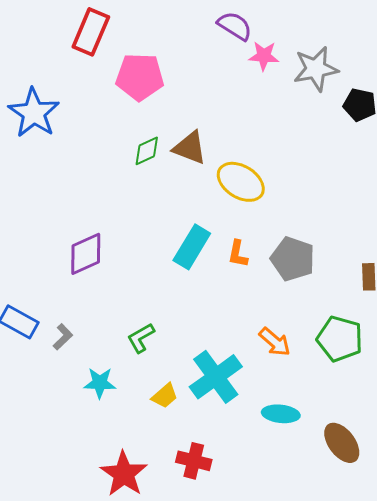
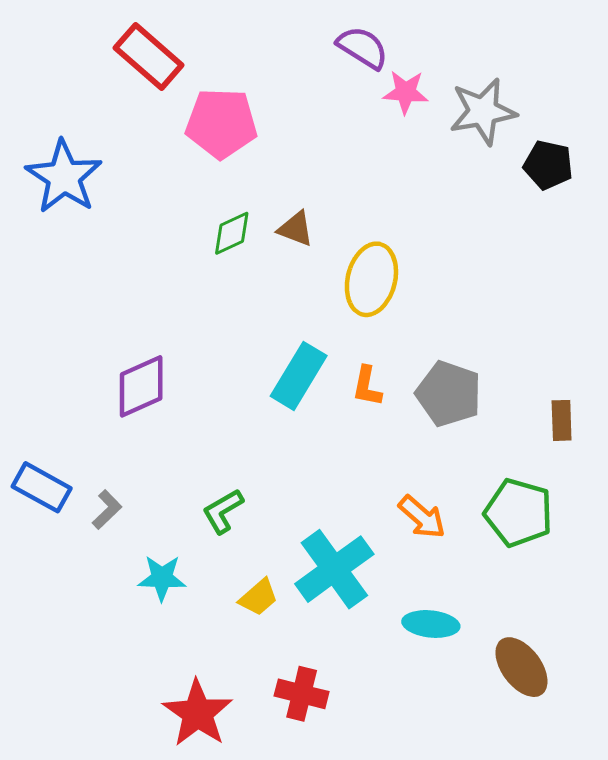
red rectangle: (91, 32) -> (149, 56), turned -72
brown triangle: (190, 148) -> (296, 229), size x0.7
yellow ellipse: (241, 182) -> (371, 279), turned 72

